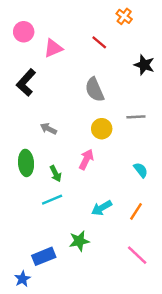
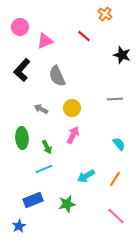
gray semicircle: (95, 90) -> (57, 76), moved
yellow circle: (102, 129) -> (72, 108), moved
blue rectangle: (44, 256) -> (33, 200), moved
blue star: (22, 279) -> (19, 226), moved

